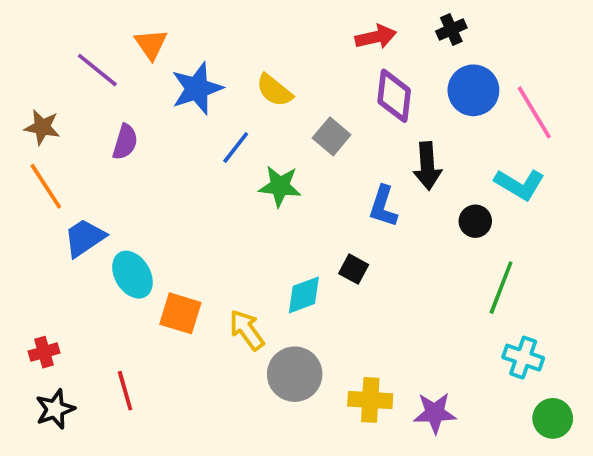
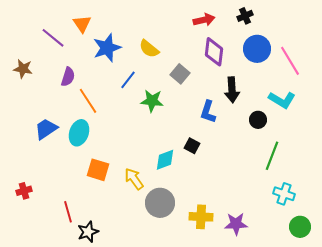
orange line: (46, 186) -> (88, 101), moved
cyan ellipse: (132, 275) -> (79, 133), moved, turned 50
black star: (55, 409) -> (88, 232), moved

